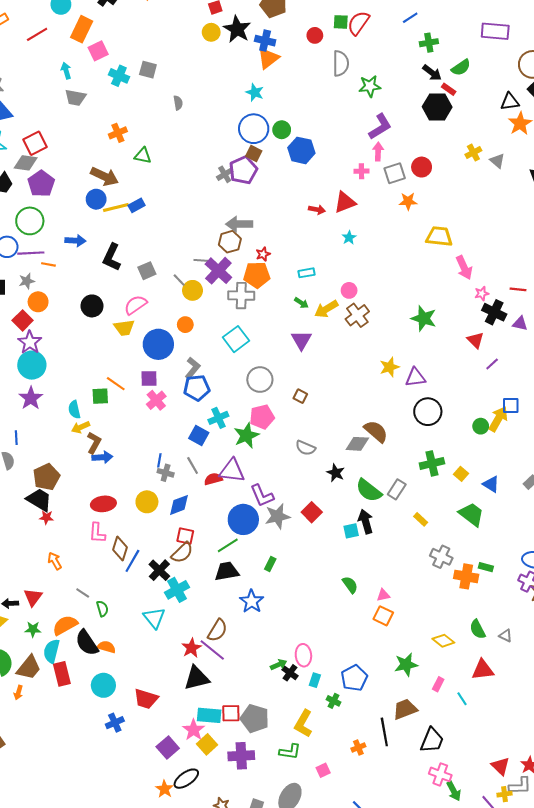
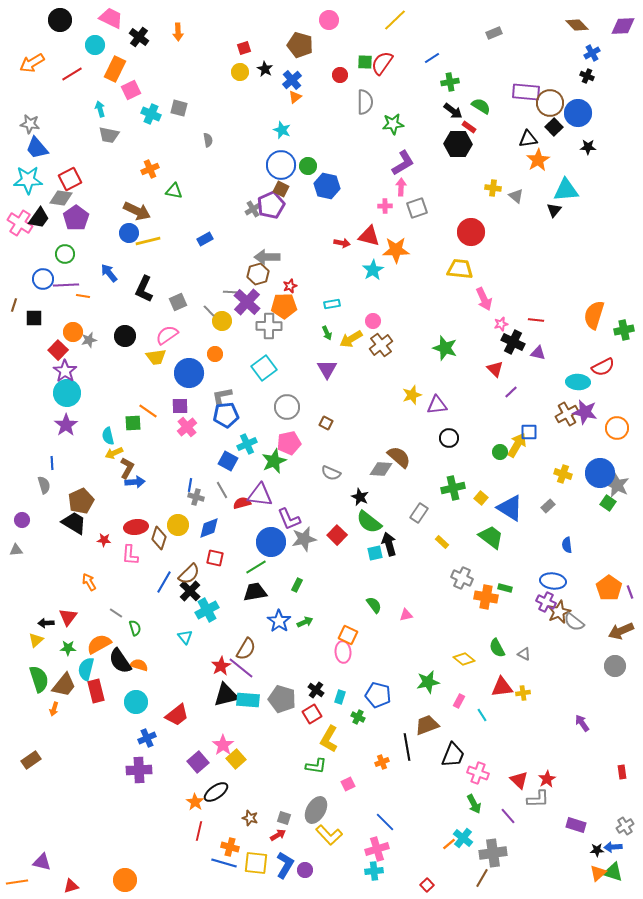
black star: (237, 29) -> (265, 69), size x0.6
purple rectangle: (495, 31) -> (526, 92), moved
blue cross: (265, 41) -> (292, 80), turned 36
orange triangle: (268, 58) -> (295, 97), size x0.6
green semicircle: (461, 68) -> (481, 106), turned -114
yellow cross: (473, 153) -> (493, 188), turned 35
red circle: (422, 167) -> (471, 232), moved, size x1.4
orange star: (408, 201) -> (396, 250), moved, size x1.5
red triangle: (345, 202) -> (369, 236), turned 35
blue rectangle: (137, 205) -> (205, 239), moved
green circle: (30, 221) -> (65, 254), size x0.7
cyan star: (349, 238) -> (373, 270), size x1.5
blue arrow: (75, 241) -> (109, 273), turned -132
gray star: (27, 281) -> (89, 340), moved
green arrow: (301, 303) -> (327, 333), turned 32
gray L-shape: (193, 368) -> (222, 396), turned -140
black circle: (428, 412) -> (449, 438), size x0.7
blue triangle: (491, 484) -> (510, 508), size x1.6
green semicircle: (369, 490) -> (369, 522), moved
red star: (46, 517) -> (104, 540), moved
brown diamond: (120, 548) -> (159, 538), moved
brown semicircle: (182, 553) -> (189, 574), moved
orange square: (383, 616) -> (348, 635), moved
cyan triangle: (154, 618) -> (185, 637), size x0.7
pink ellipse: (303, 655) -> (343, 652), moved
green arrow: (279, 665) -> (305, 622), moved
blue pentagon: (354, 678) -> (378, 695), turned -30
red trapezoid: (146, 699) -> (177, 715), turned -55
red square: (231, 713) -> (312, 714), moved, turned -30
cyan rectangle: (209, 715) -> (248, 700), moved
gray pentagon: (255, 718) -> (282, 699), moved
purple cross: (241, 756) -> (139, 770), moved
pink cross: (440, 774) -> (478, 773), moved
yellow cross: (505, 794) -> (523, 693), moved

